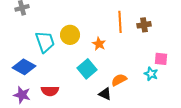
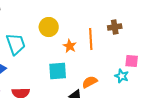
orange line: (120, 22) -> (91, 39), moved
yellow circle: (70, 35) -> (49, 27), moved
cyan square: (87, 69) -> (58, 71), turned 36

